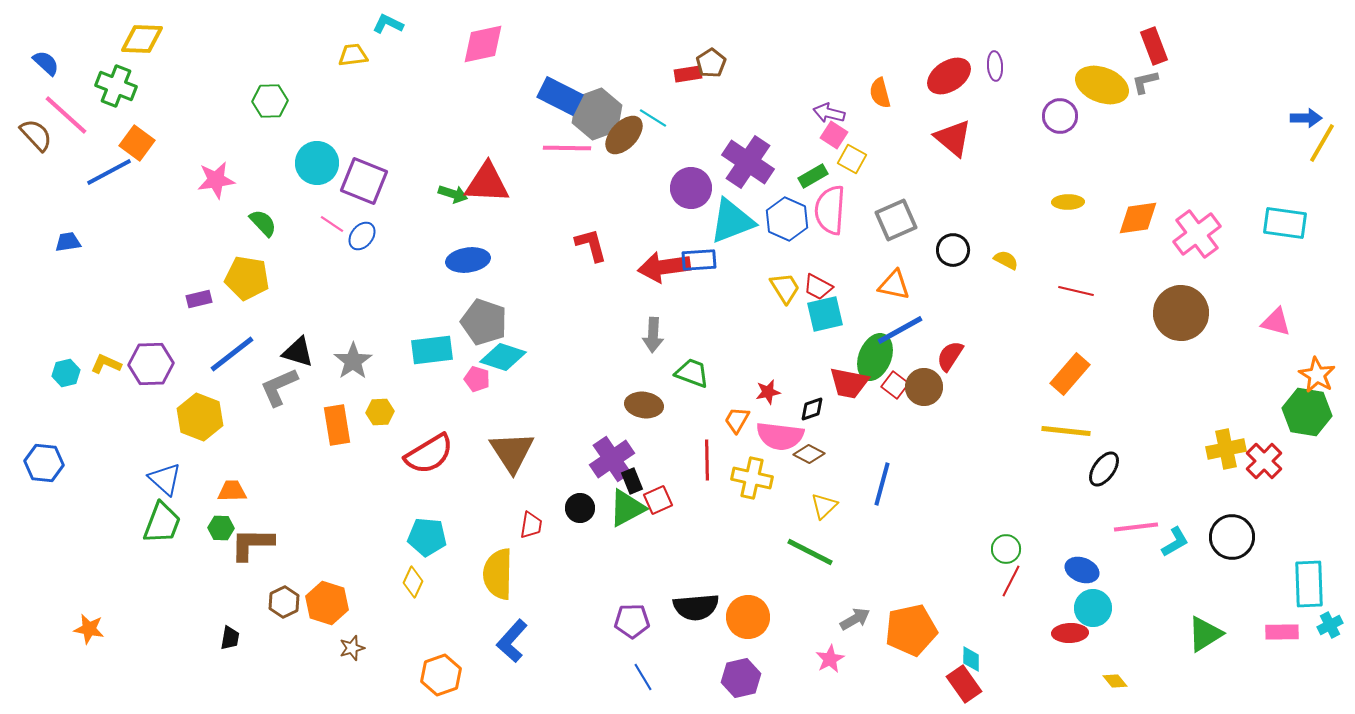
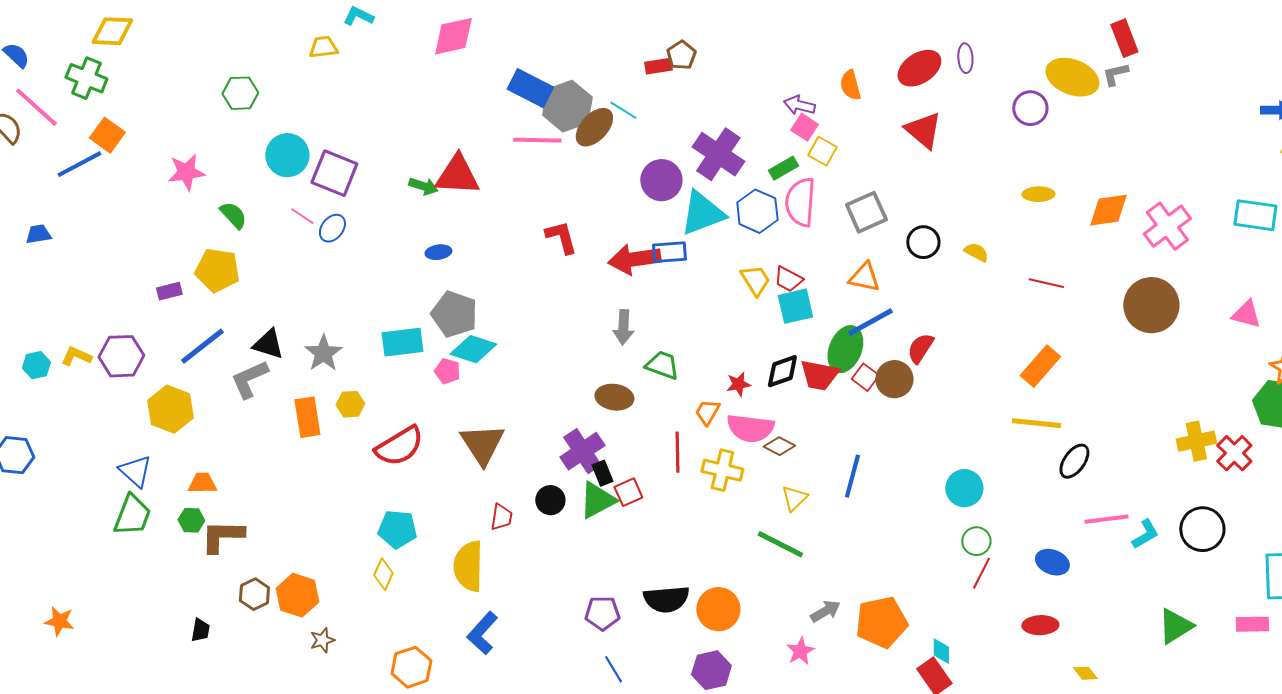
blue ellipse: (468, 260) -> (438, 252), size x0.6
black diamond: (812, 409) -> (782, 371), moved, size x1.4
cyan circle: (1093, 608) -> (964, 488), moved

